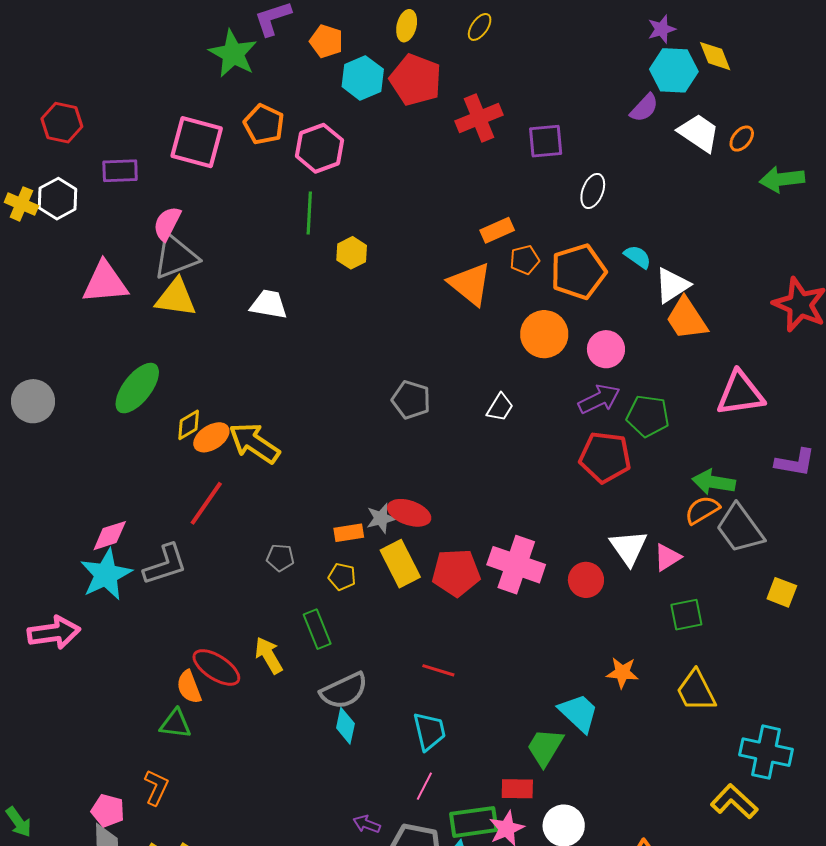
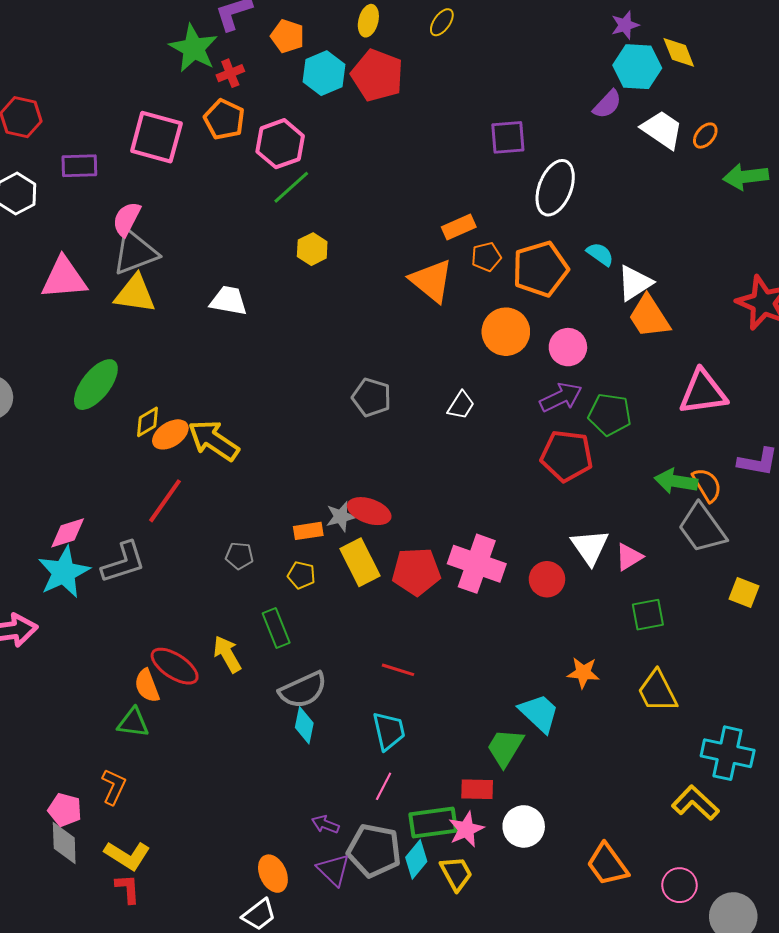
red cross: (479, 118) -> (230, 73), moved, size x0.6
white ellipse: (593, 191) -> (555, 188), size x1.6
green line: (309, 213) -> (291, 187), moved, turned 45
orange semicircle: (702, 510) -> (707, 485), moved, turned 90

